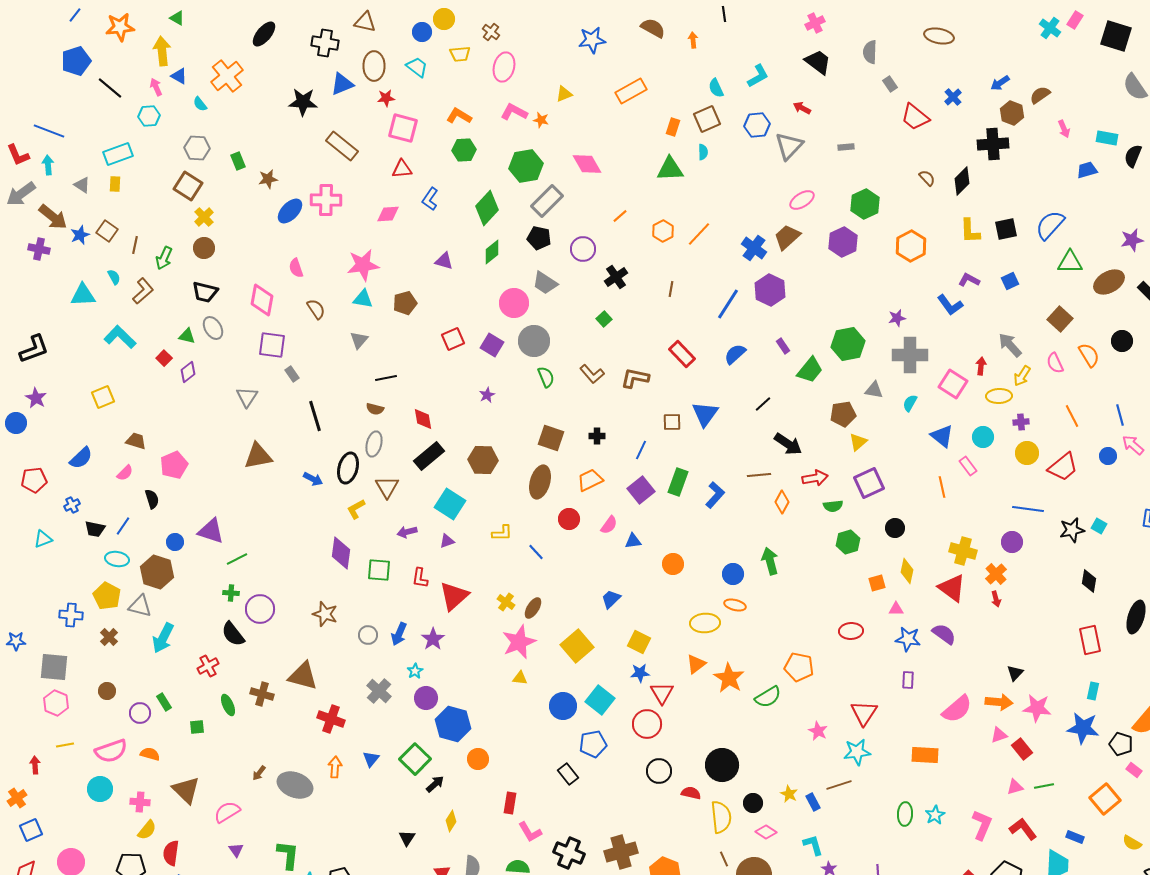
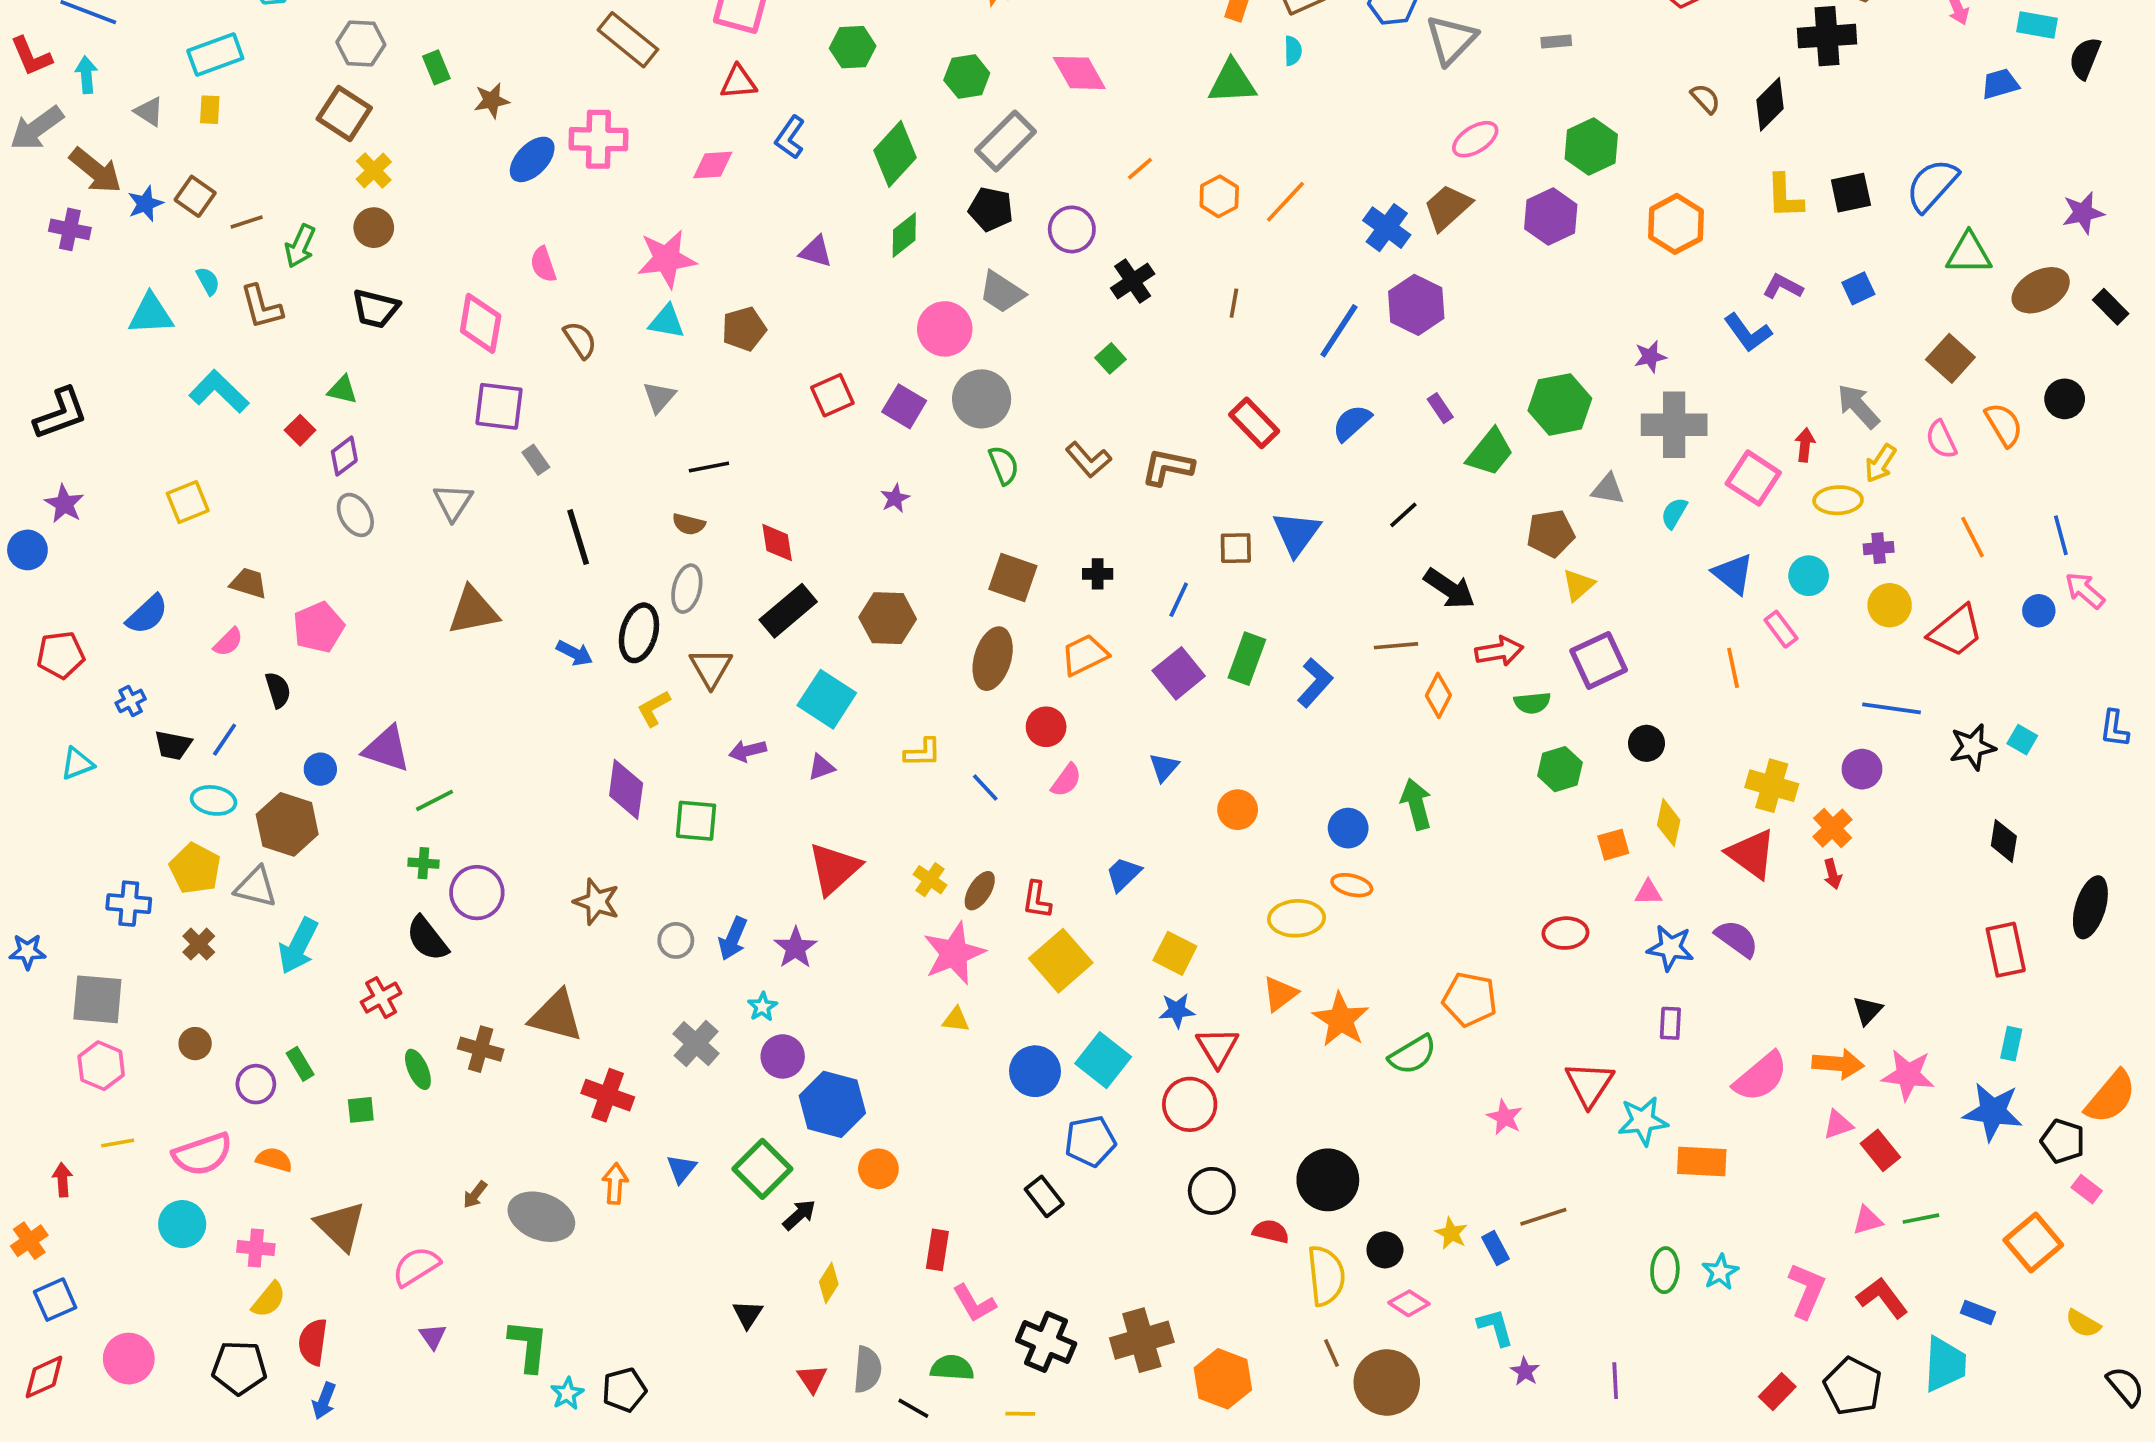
green hexagon: (526, 166) -> (967, 77), size x0.7
brown line: (135, 245) -> (247, 222), turned 60
brown L-shape: (143, 291) -> (261, 307), turned 116
gray ellipse: (213, 328) -> (355, 515), moved
pink semicircle: (609, 525) -> (1066, 780), moved
blue triangle: (633, 541) -> (1164, 767), turned -42
red L-shape: (420, 578) -> (1037, 900), moved
cyan star: (857, 752) -> (1643, 1121), moved

